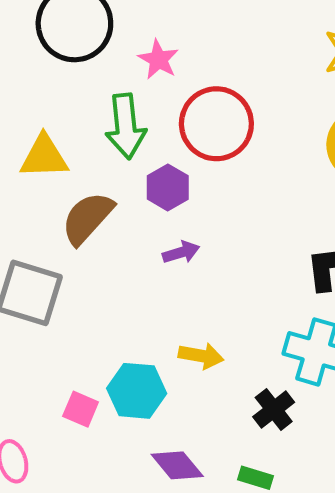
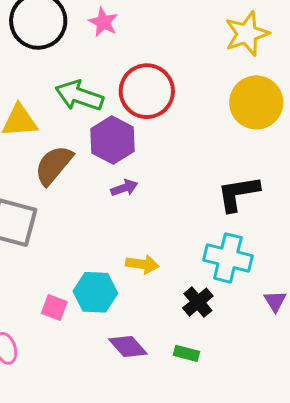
pink star: (158, 59) -> (103, 22), moved
green arrow: (126, 126) -> (79, 96), turned 117
purple hexagon: (168, 187) -> (112, 140), size x1.4

